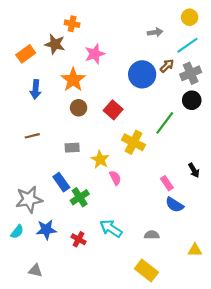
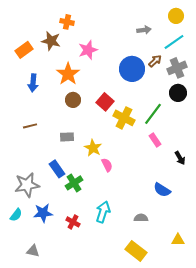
yellow cross: (134, 142) -> (124, 118), moved
pink rectangle: (167, 183) -> (155, 140), moved
cyan arrow: (111, 228) -> (103, 212), turned 75
yellow triangle: (195, 250) -> (178, 240), moved

